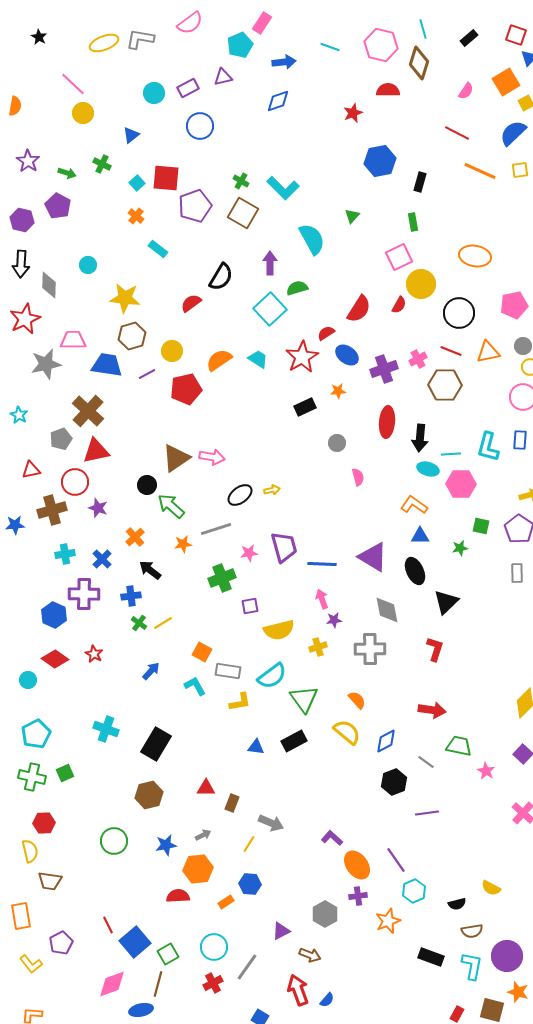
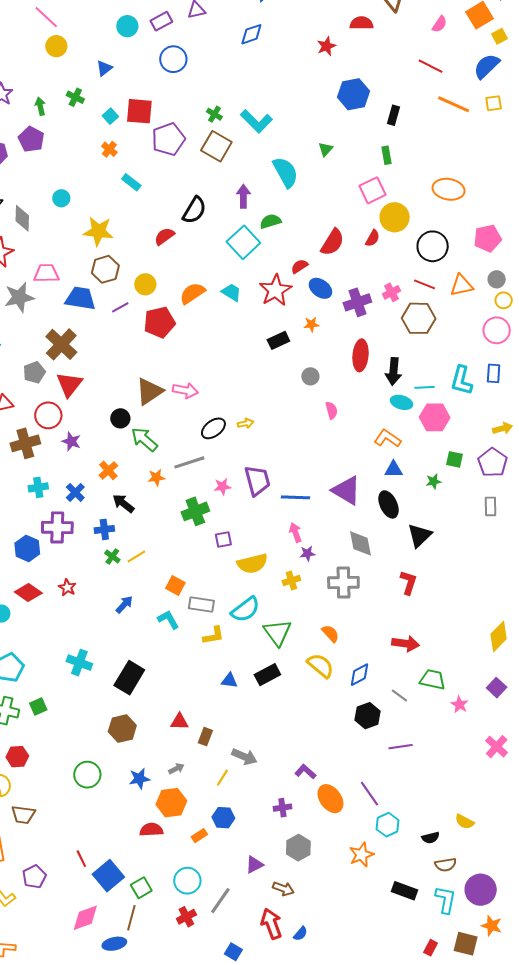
green arrow: (67, 173) -> (40, 106), turned -120
red triangle: (96, 451) -> (69, 384), turned -40
purple cross: (358, 896) -> (282, 808), moved

